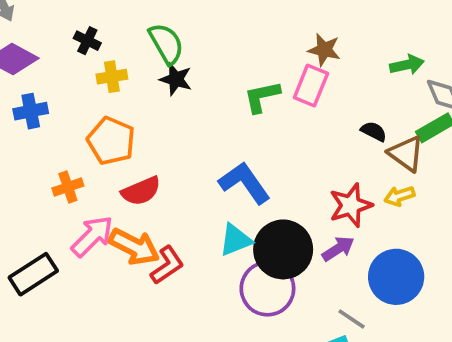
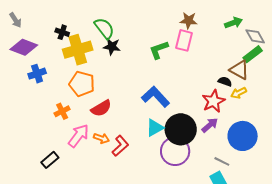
yellow cross: (112, 77) -> (78, 50), size x1.8
black semicircle: (374, 131) -> (225, 82), moved
orange arrow: (134, 247) -> (101, 138), size x0.6
black rectangle: (33, 274) -> (50, 160), size x0.7

